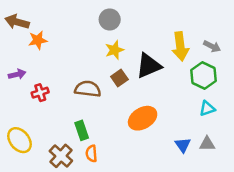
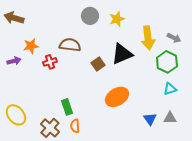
orange star: (38, 40) -> (31, 46), moved
yellow star: (115, 50) -> (117, 19), moved
brown semicircle: (88, 89) -> (70, 45), moved
red cross: (40, 93) -> (50, 62), moved

